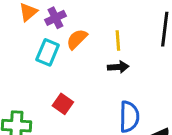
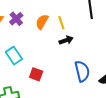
orange semicircle: (77, 39) -> (42, 22), moved
cyan rectangle: (48, 52) -> (14, 56), moved, turned -42

